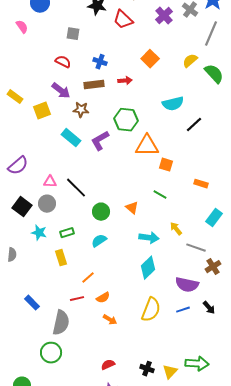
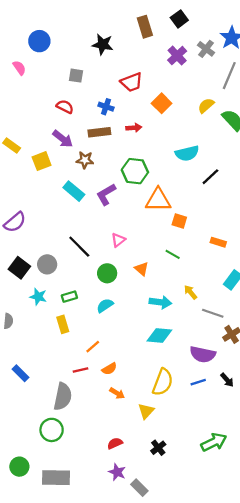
red trapezoid: (123, 20) -> (132, 82), moved, turned -65
pink triangle: (50, 182) -> (118, 240), moved, turned -40
cyan diamond: (148, 268) -> (159, 335), turned 50
blue rectangle: (32, 303) -> (20, 373), moved
green arrow: (197, 364) -> (214, 442), turned -30
black cross: (147, 369) -> (158, 448), turned 32
yellow triangle: (170, 372) -> (146, 411), moved

